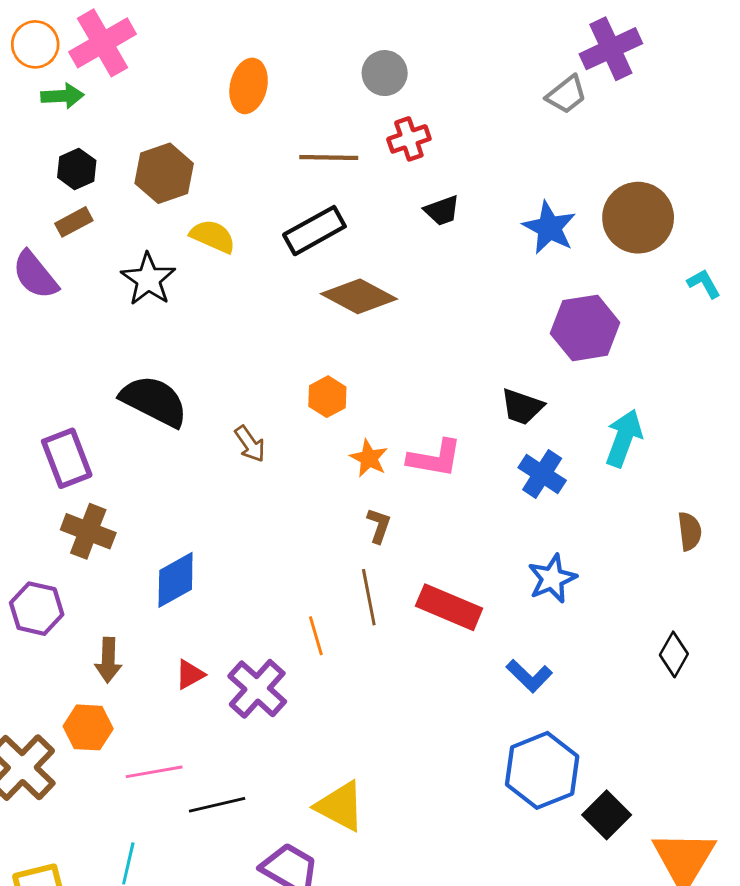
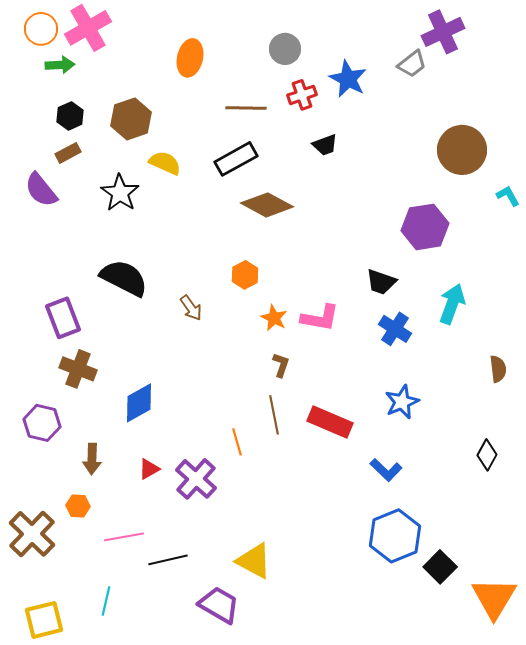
blue star: (549, 228) -> (348, 79), moved
orange hexagon: (88, 727) -> (78, 506), size x0.7

